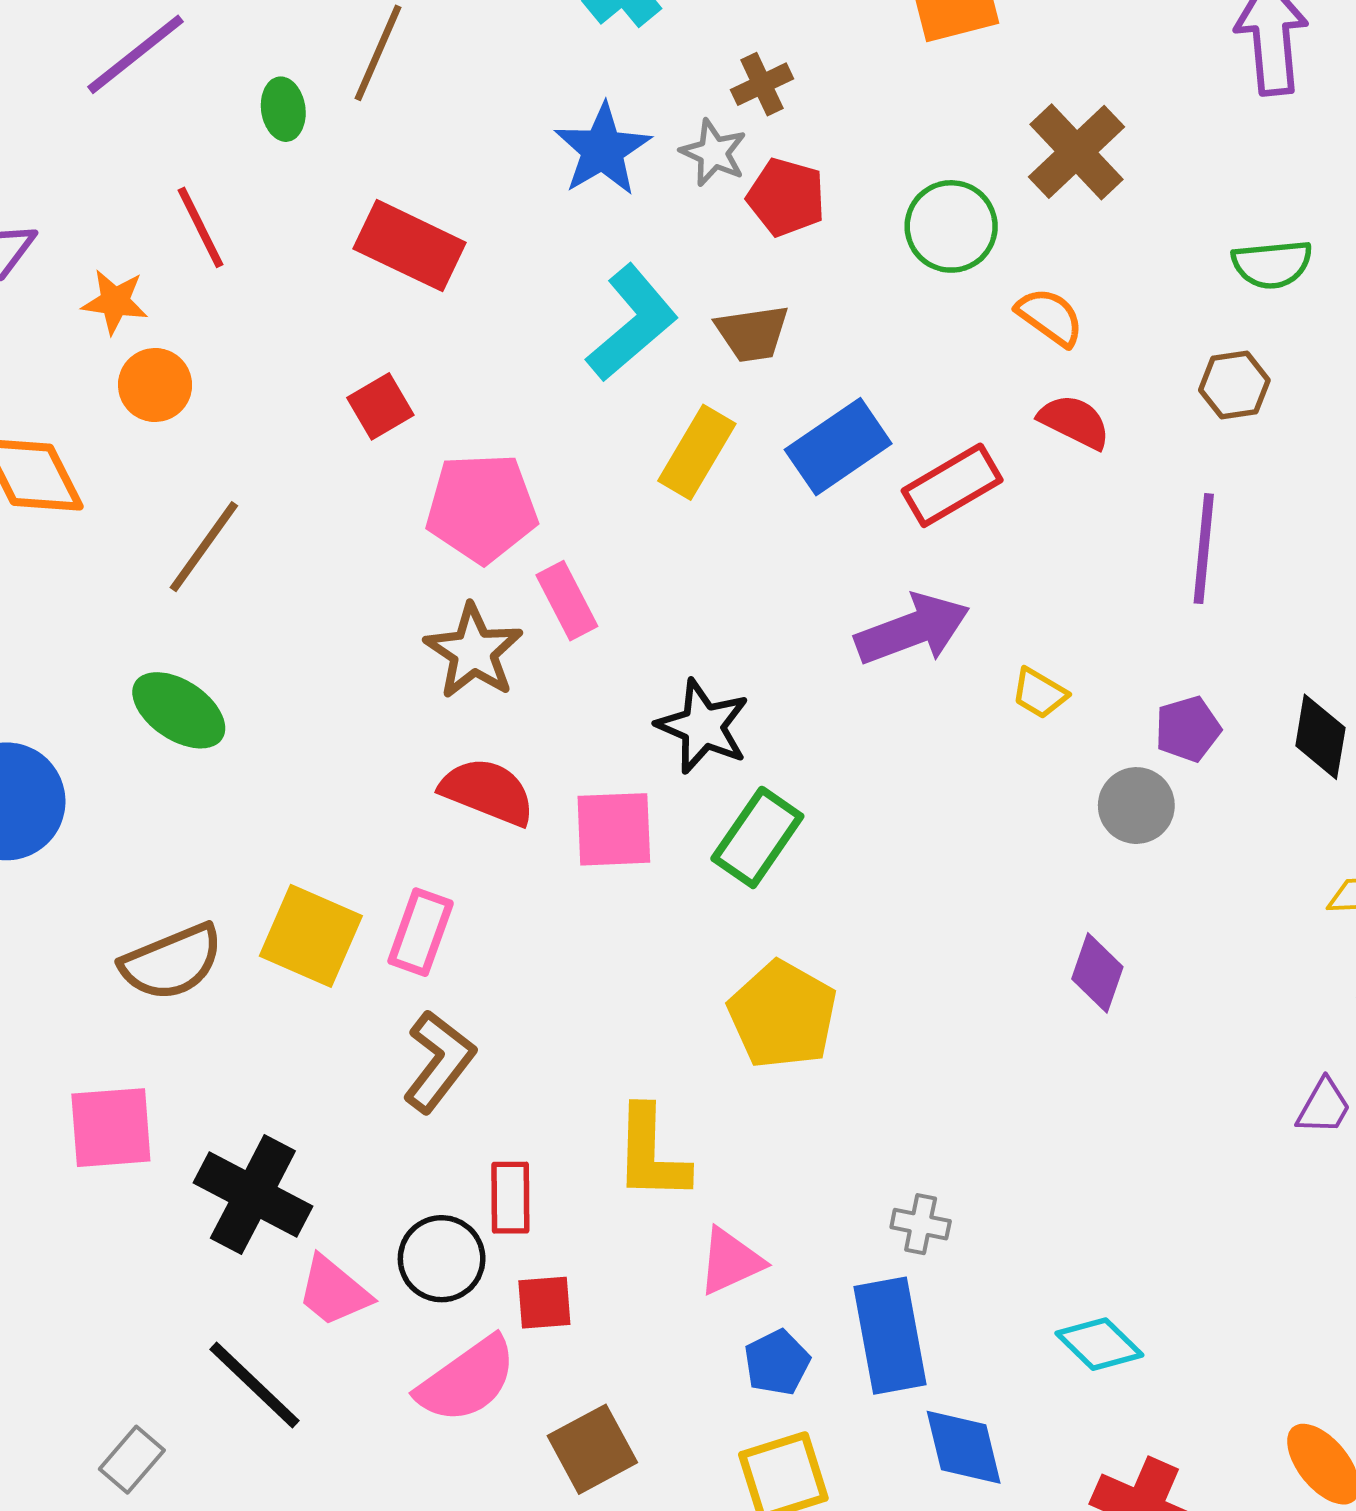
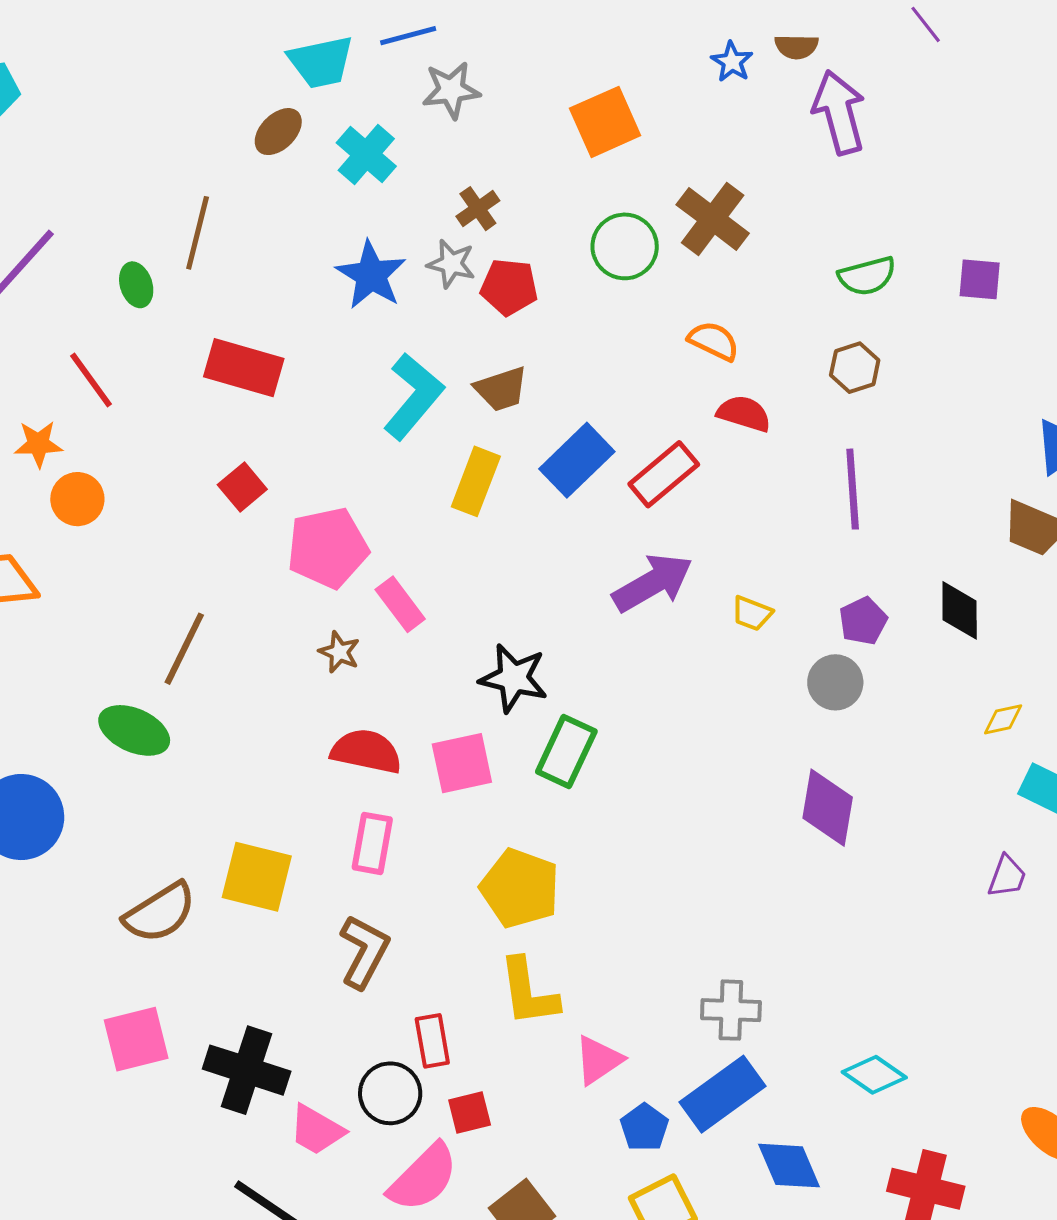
green circle: (951, 226) -> (625, 246), moved
brown line: (204, 547) -> (184, 649), moved
brown star: (474, 651) -> (339, 652), size x0.6
pink rectangle: (421, 932) -> (372, 843), moved
purple diamond: (1097, 973) -> (828, 808), size x1.4
yellow pentagon: (783, 1015) -> (520, 888), moved
gray cross: (921, 1224) -> (731, 1010), size x1.4
blue rectangle: (890, 1336) -> (723, 1094), turned 74

